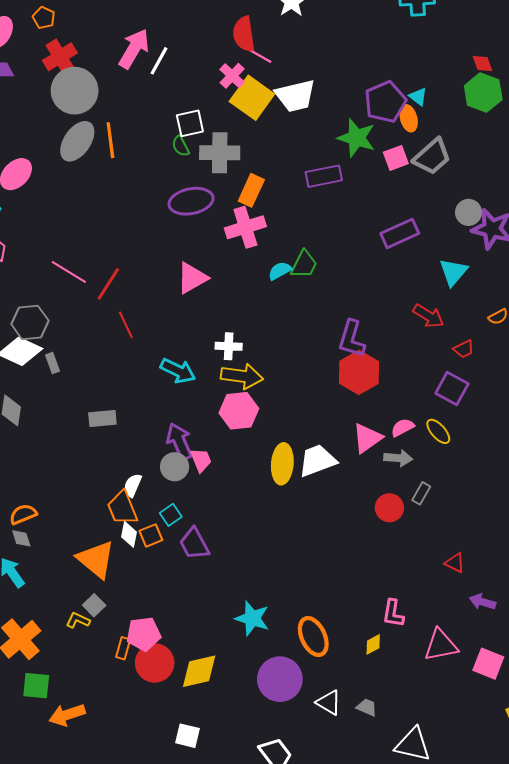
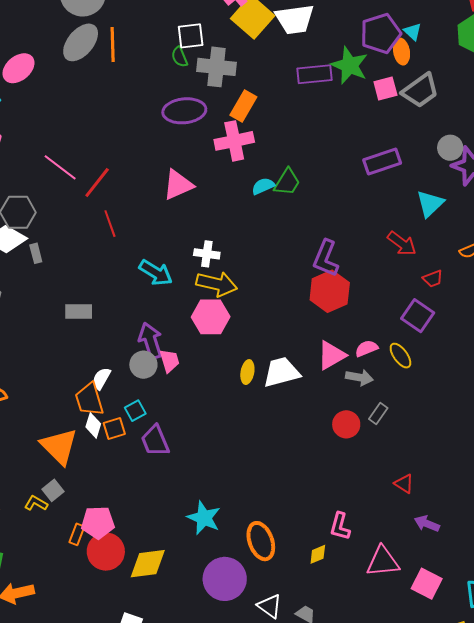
purple rectangle: (324, 176) -> (314, 74), moved
yellow ellipse: (282, 464) -> (247, 372), size x0.6

